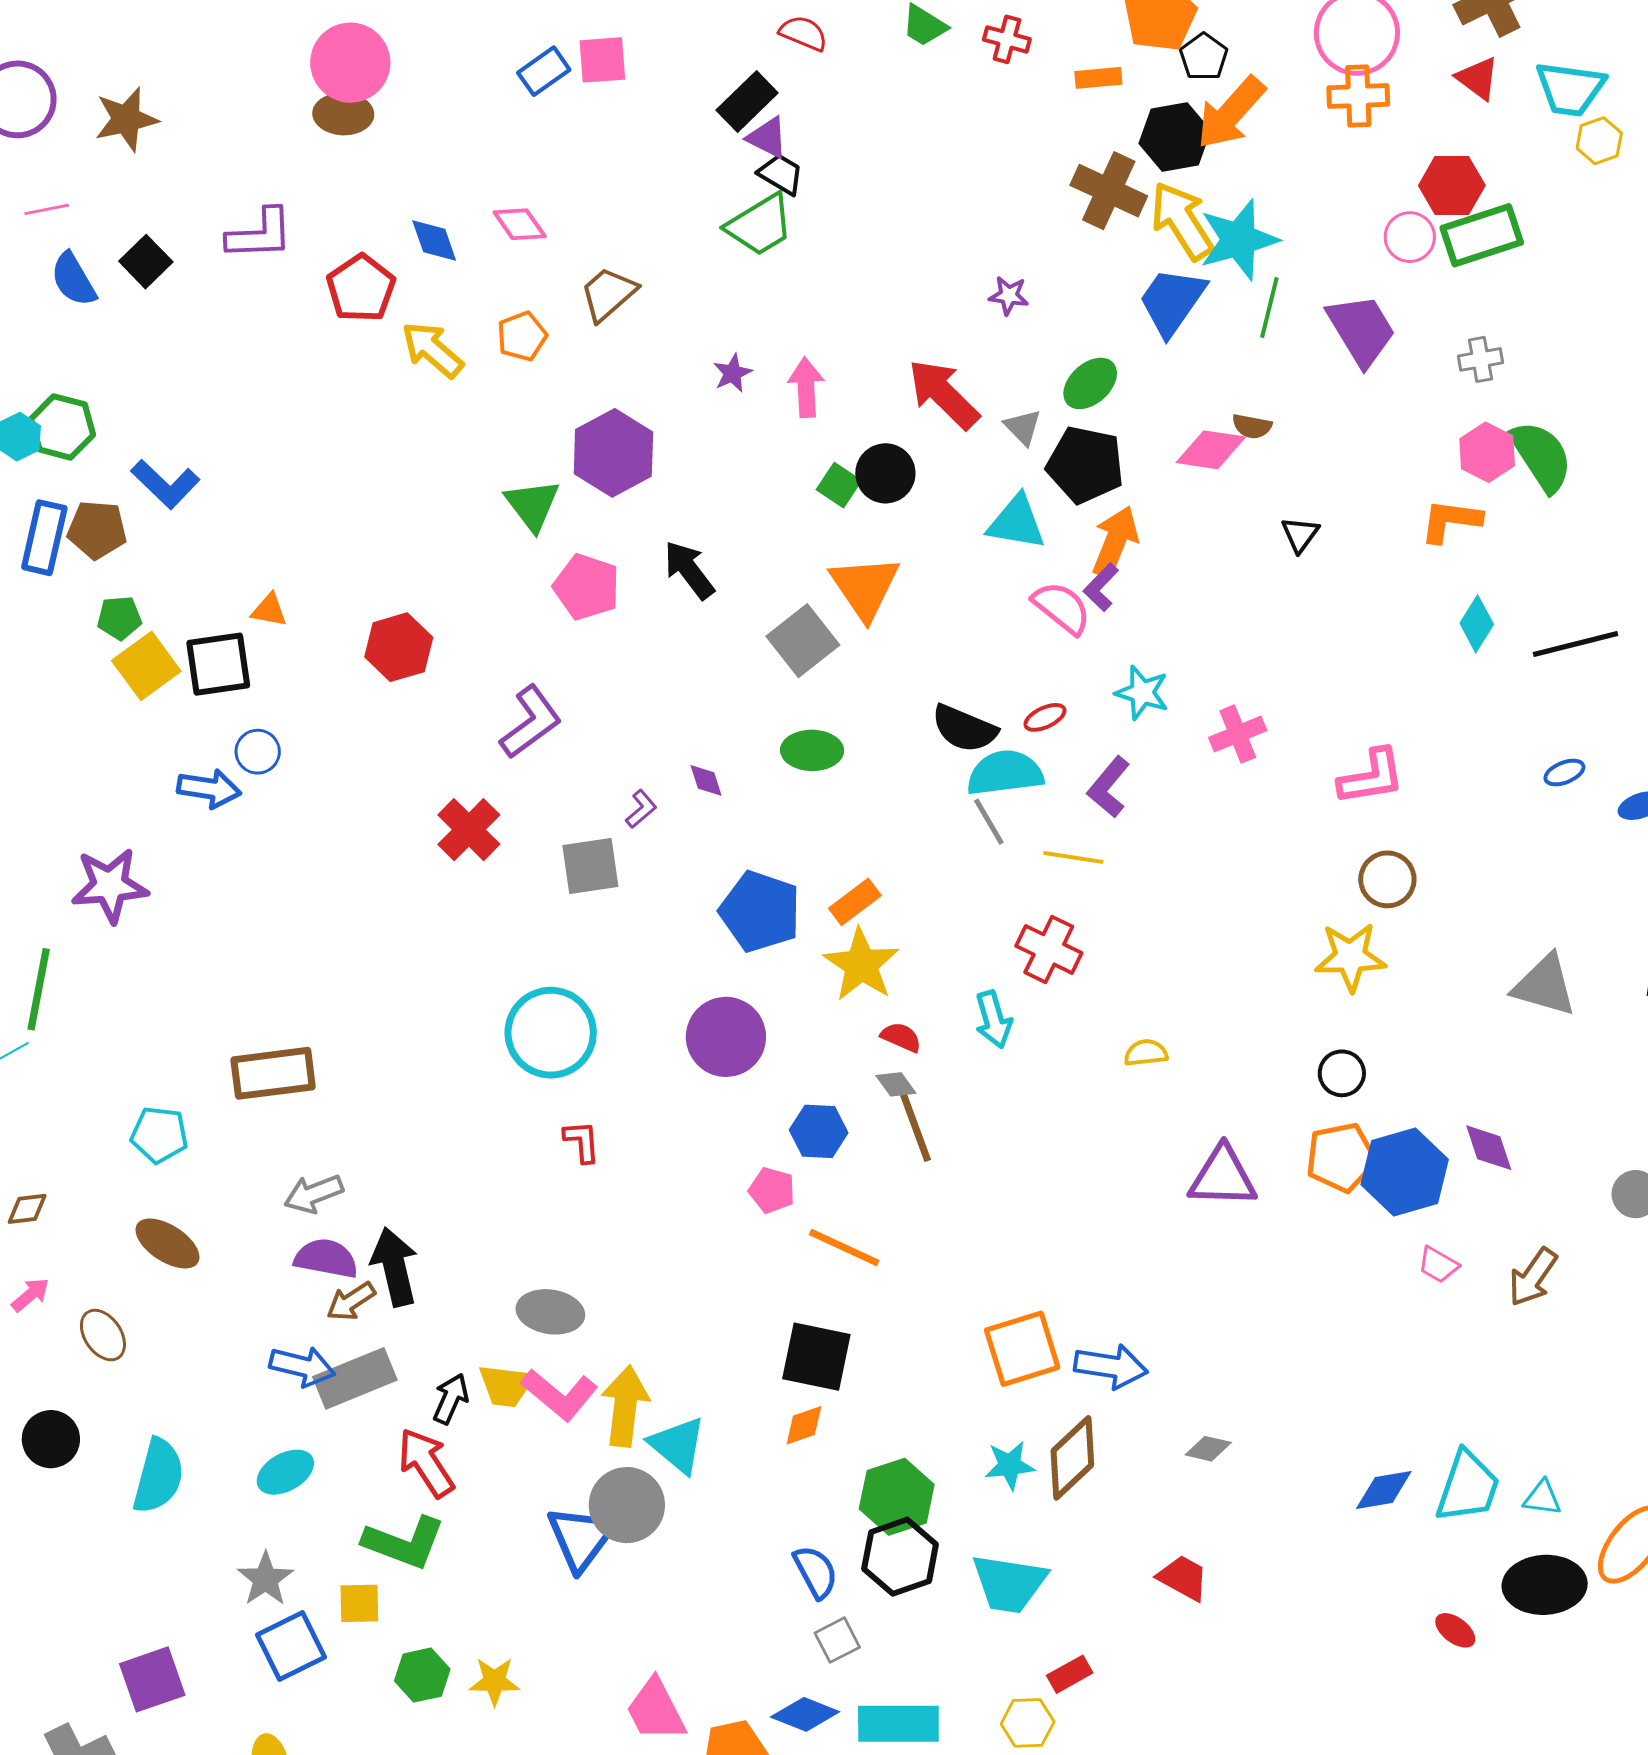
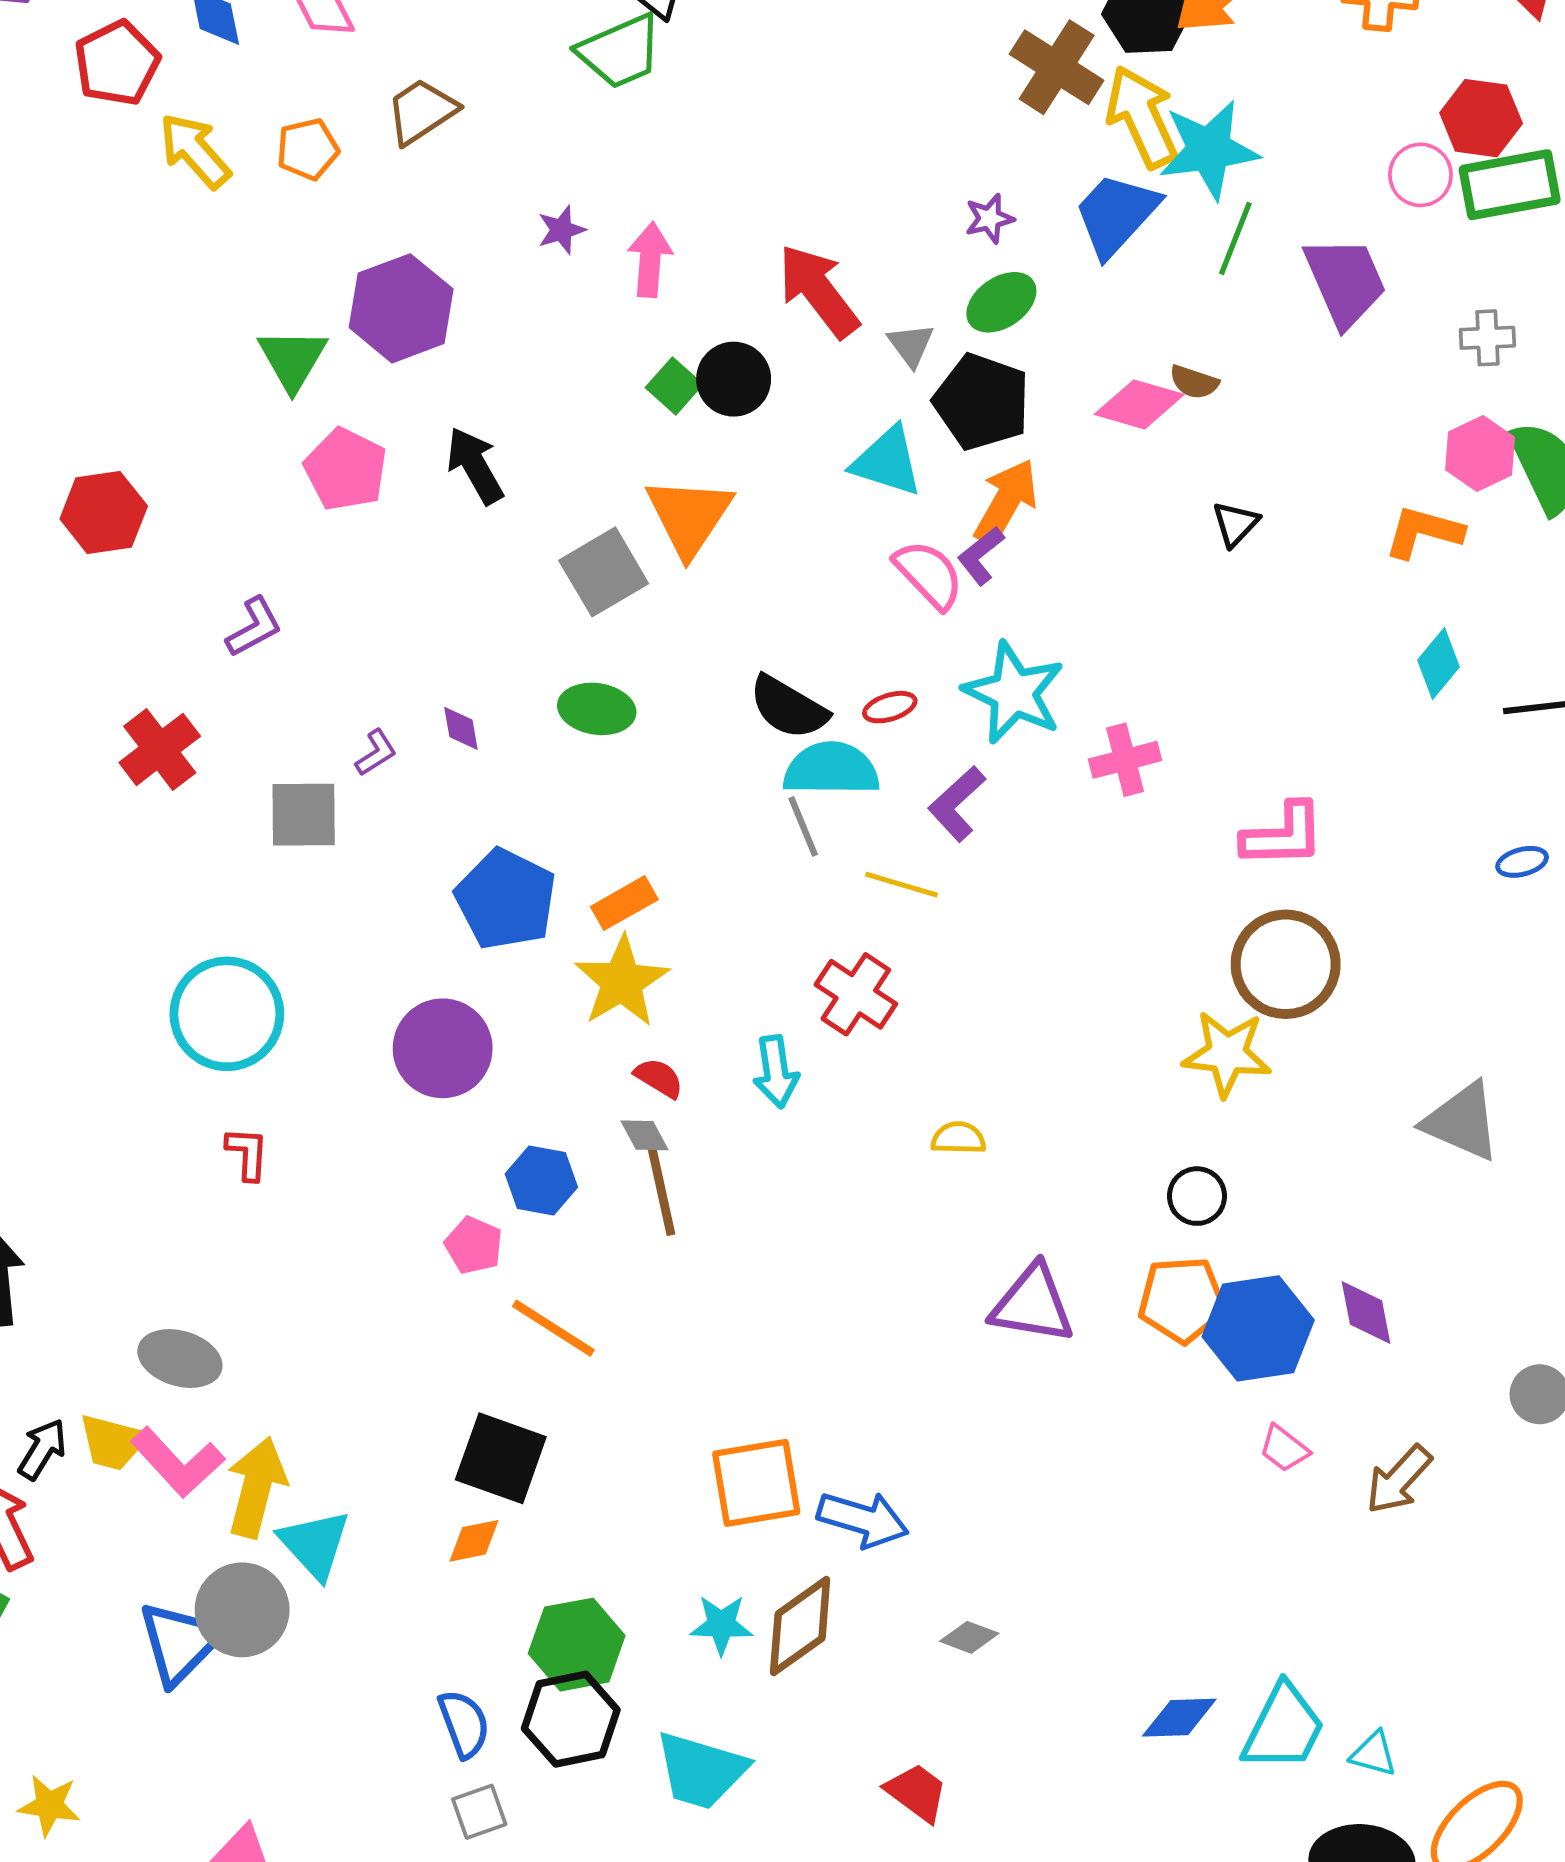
purple star: (1009, 296) -> (989, 218), moved, turned -30
cyan star: (1142, 693) -> (1014, 693), size x1.5
purple L-shape: (531, 722) -> (254, 627), size x0.7
brown circle: (1387, 879) -> (1286, 964), size x1.5

